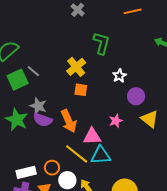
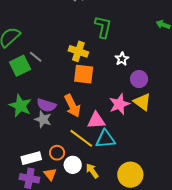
yellow cross: (76, 67) -> (78, 51), turned -30
orange square: (81, 90) -> (84, 74), size x1.5
gray star: (38, 106) -> (43, 119), moved
yellow triangle: (150, 119) -> (142, 102), moved
pink star: (116, 121) -> (119, 104), size x1.5

